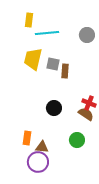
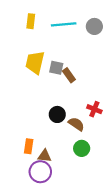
cyan line: (47, 33) -> (64, 24), moved
gray circle: (87, 35) -> (94, 26), moved
brown rectangle: (65, 71) -> (69, 75), turned -40
brown semicircle: (86, 114) -> (76, 124), moved

